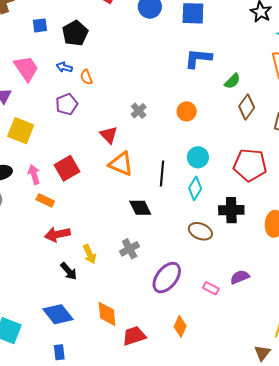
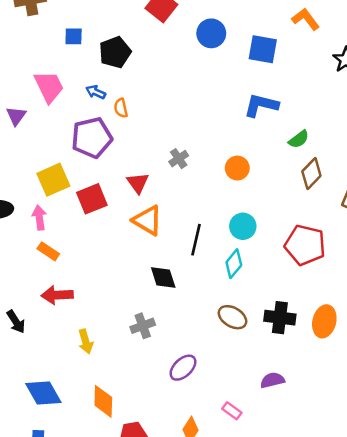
purple pentagon: (67, 104) -> (92, 138), size x1.5
yellow square: (21, 131) -> (53, 180), moved, turned 36
red square: (67, 168) -> (92, 199), moved
black cross: (231, 210) -> (280, 318), moved
yellow arrow: (90, 254) -> (86, 341), moved
black arrow: (69, 271) -> (16, 322), moved
purple ellipse: (167, 278) -> (183, 368), size x0.7
pink rectangle: (211, 288) -> (232, 411), moved

